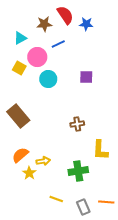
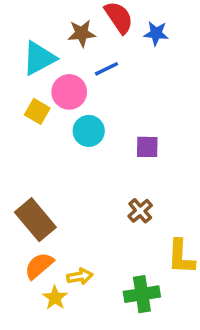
cyan triangle: (20, 38) -> (39, 58), size x1.5
purple square: (86, 77) -> (147, 147), moved
brown rectangle: (18, 116) -> (35, 220), moved
brown cross: (77, 124) -> (140, 211), turned -32

